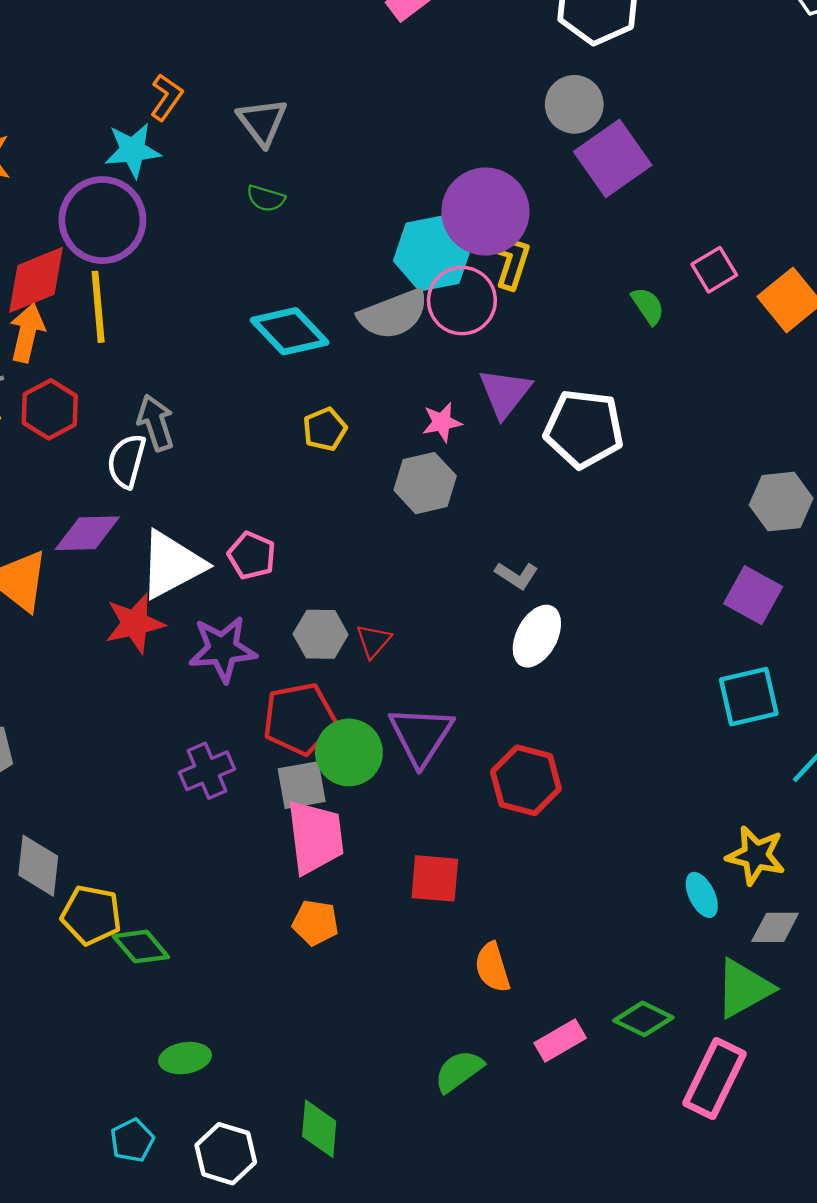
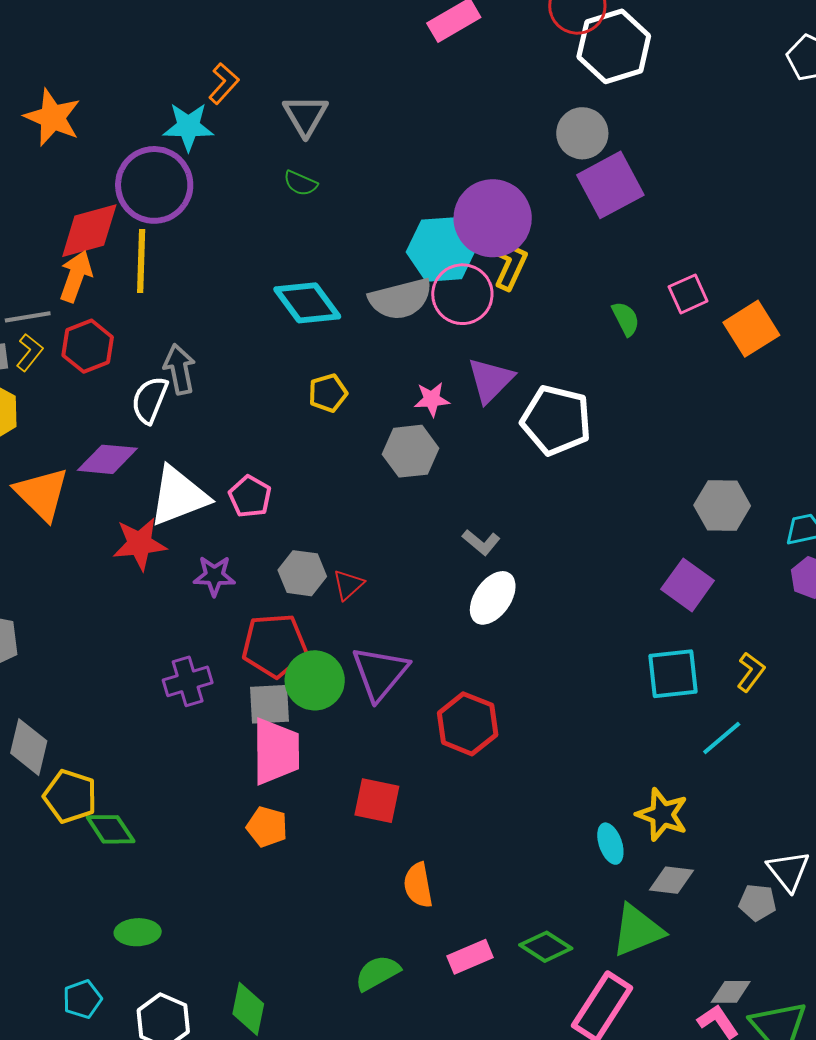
purple star: (223, 649) -> (214, 576), size x0.7

